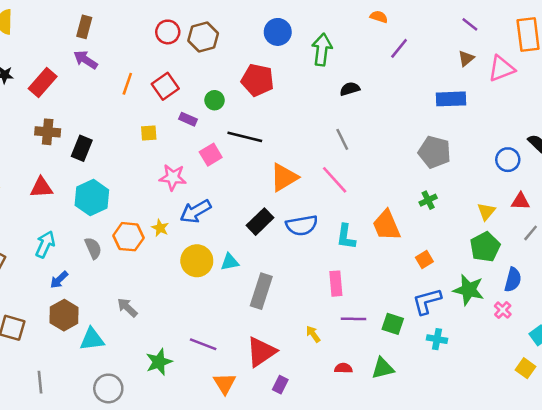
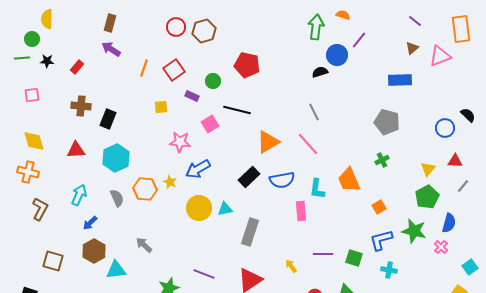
blue circle: (278, 32) -> (337, 55), moved
green arrow: (322, 50) -> (316, 27), moved
red rectangle: (43, 83) -> (77, 67), size x0.6
pink rectangle: (336, 284) -> (301, 211), moved

